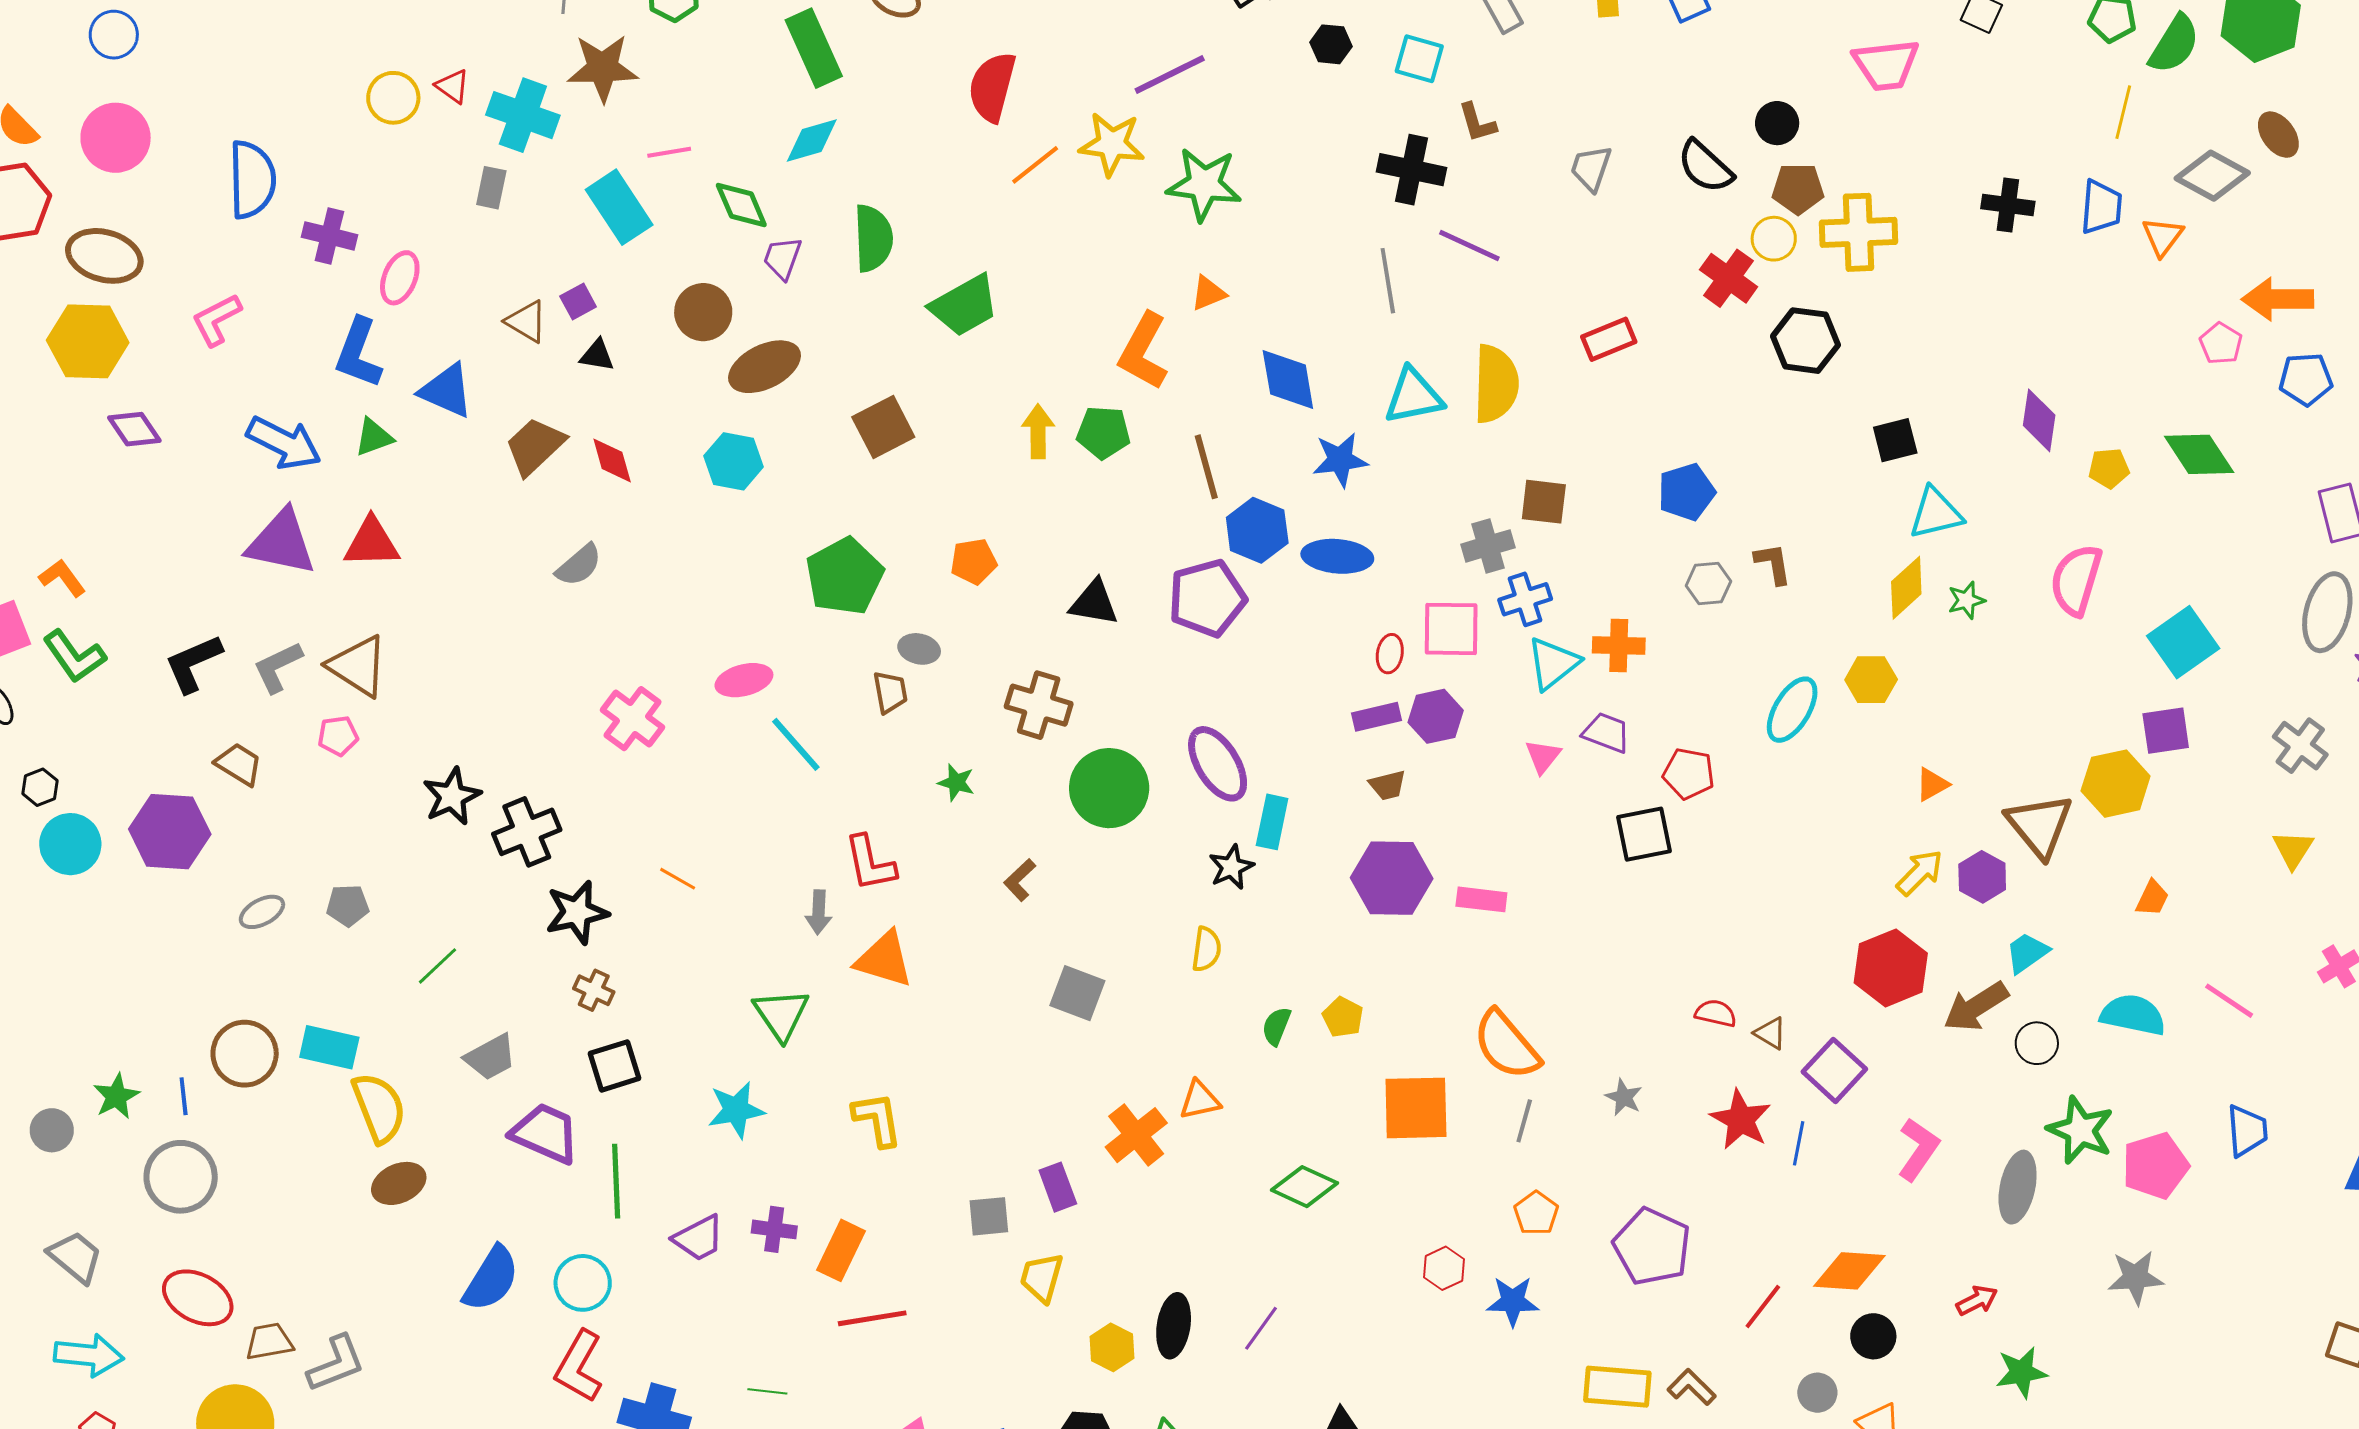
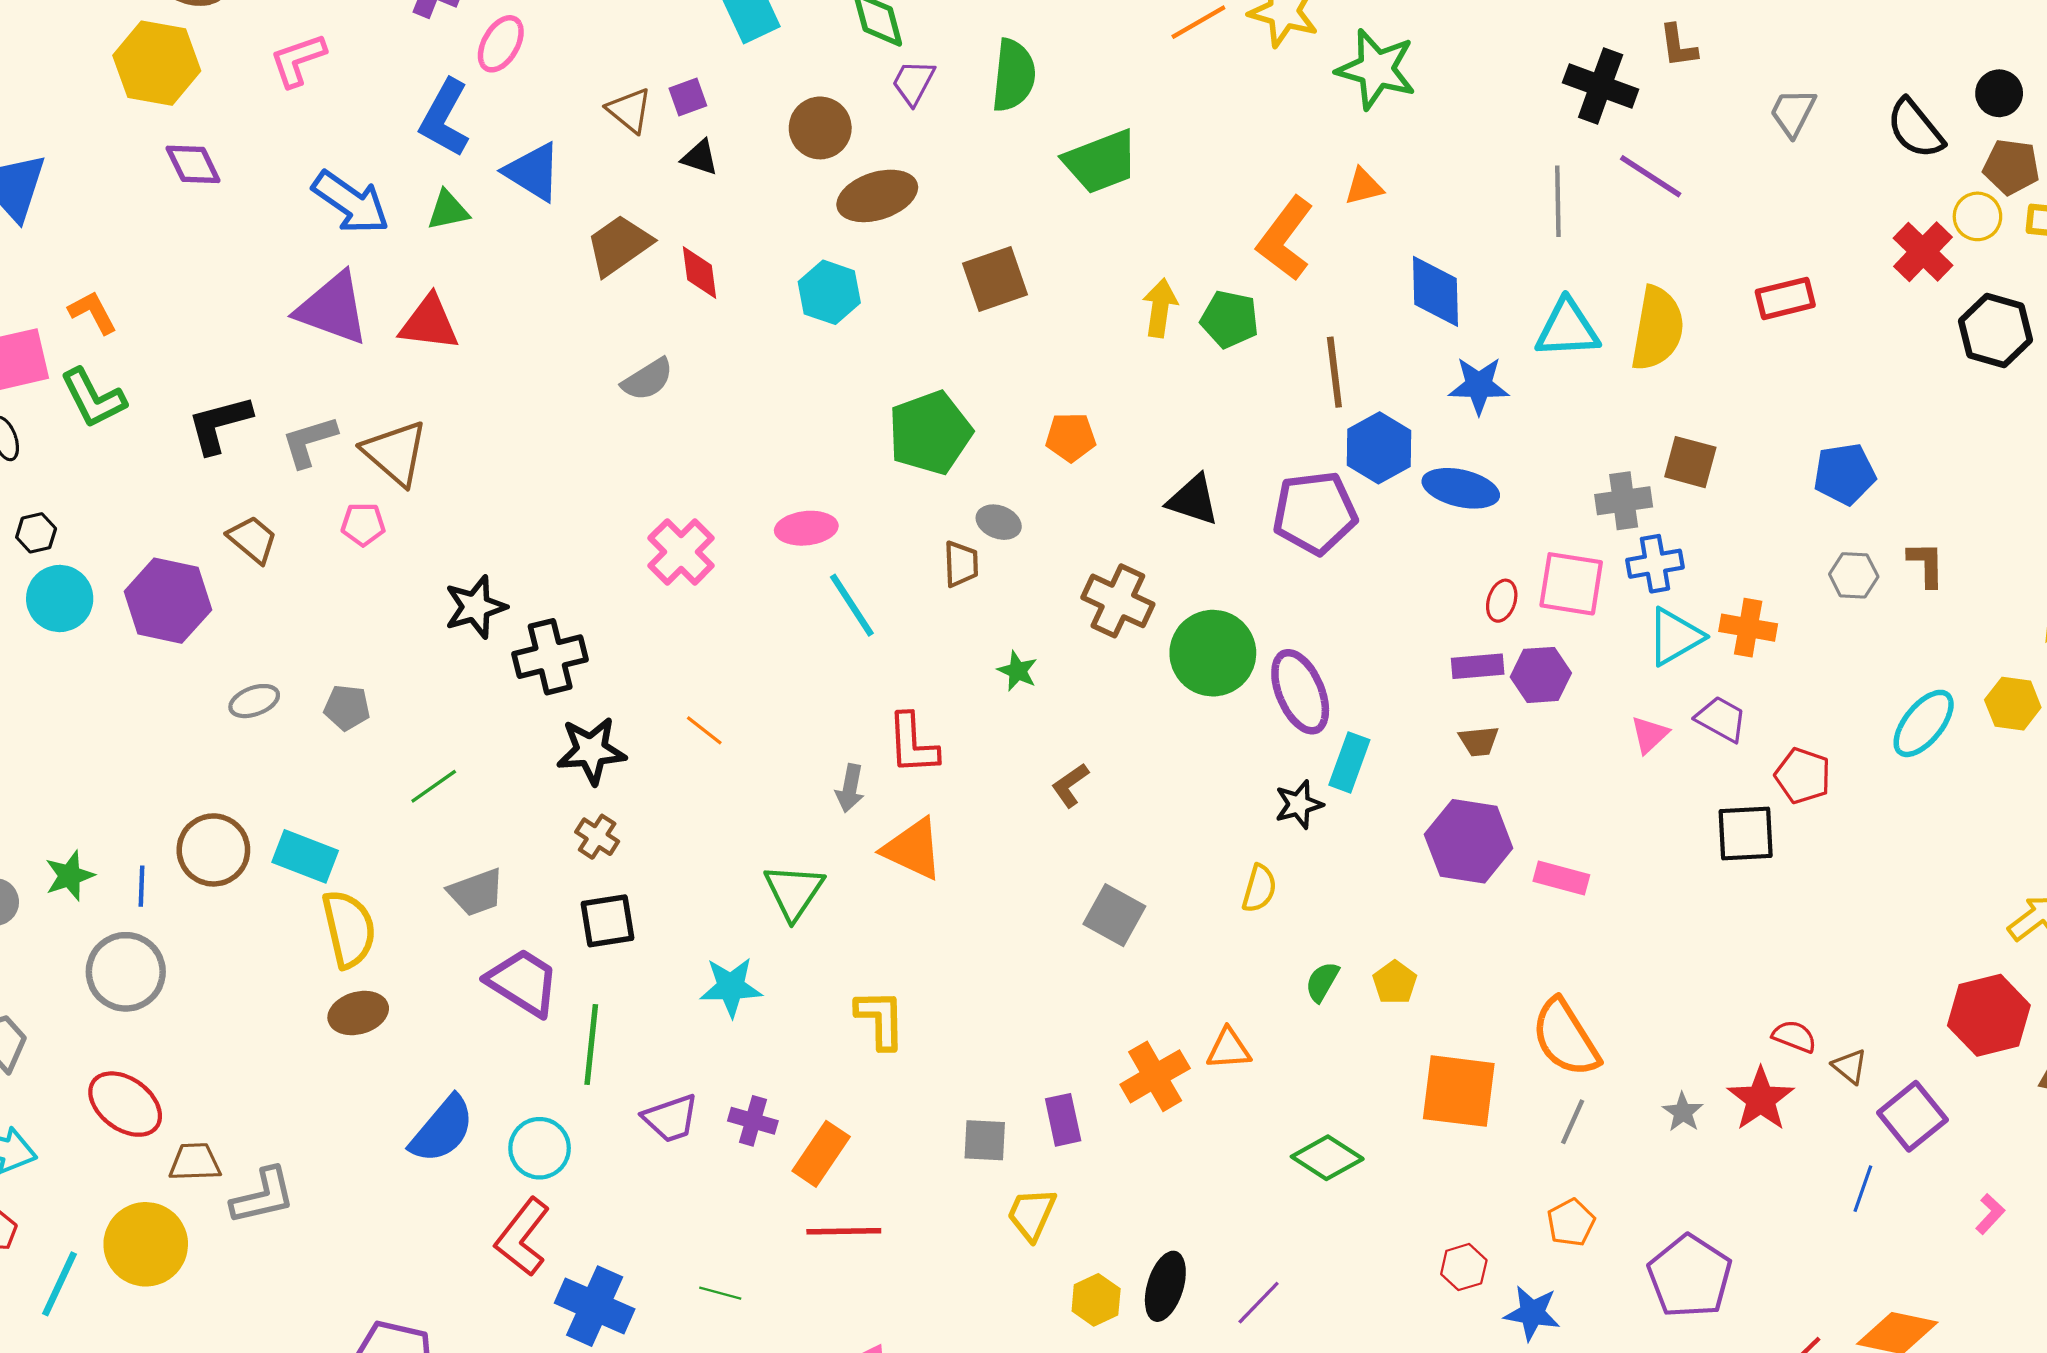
green circle: (1109, 788) -> (1213, 653), moved
red star: (1741, 1120) -> (1761, 1099), moved
pink L-shape: (1918, 1149) -> (1990, 1214), size x0.6

